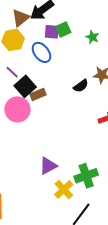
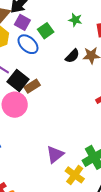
green square: (63, 29) -> (46, 31), moved
purple square: (52, 32) -> (22, 22), moved, turned 35
black semicircle: (81, 86) -> (72, 56), moved

